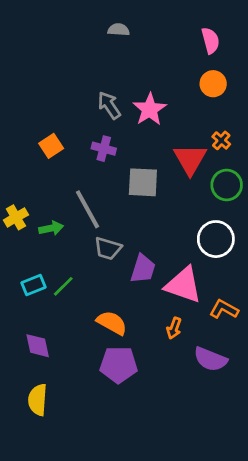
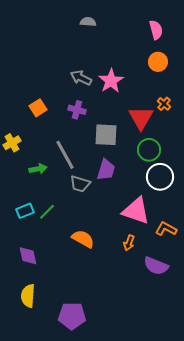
gray arrow: (109, 105) -> (81, 78), turned -30
green circle: (227, 185) -> (149, 150), moved
yellow cross: (16, 217) -> (12, 143), moved
purple trapezoid: (143, 269) -> (106, 170), moved
purple pentagon: (119, 365) -> (72, 316), moved

